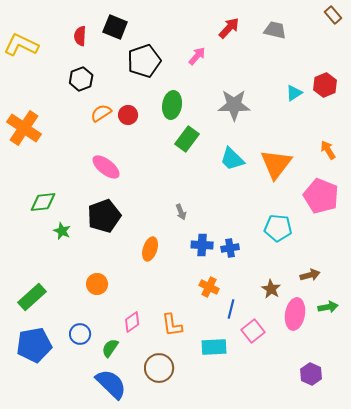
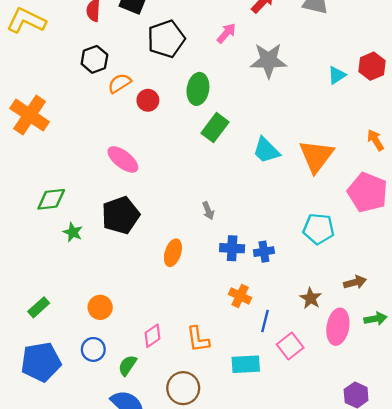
gray star: (234, 105) -> (268, 60), moved
orange semicircle: (101, 113) -> (119, 83), moved
orange circle: (97, 284) -> (100, 307), moved
green rectangle: (32, 297) -> (39, 307), size x0.7

